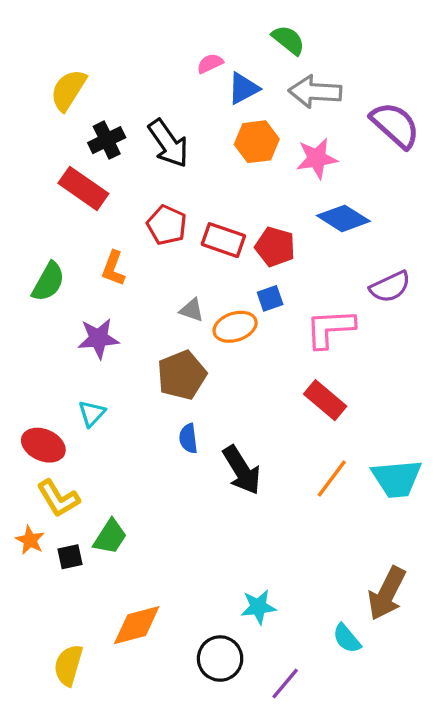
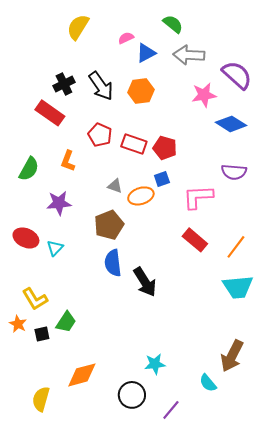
yellow semicircle: (68, 90) -> (78, 27), moved
orange hexagon: (257, 142) -> (141, 91), moved
pink star: (317, 158) -> (204, 95), moved
blue diamond: (343, 218) -> (231, 124), moved
purple semicircle: (390, 287) -> (234, 172), turned 30
blue semicircle: (188, 438) -> (113, 263), size x1.5
red ellipse: (43, 445) -> (26, 238), moved
orange line: (332, 478) -> (236, 247), moved

